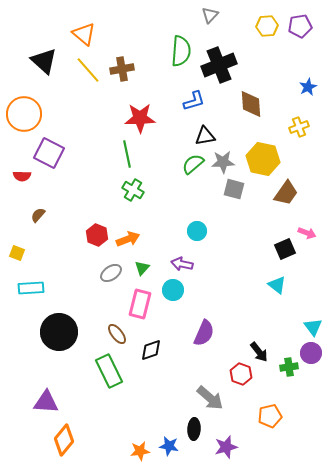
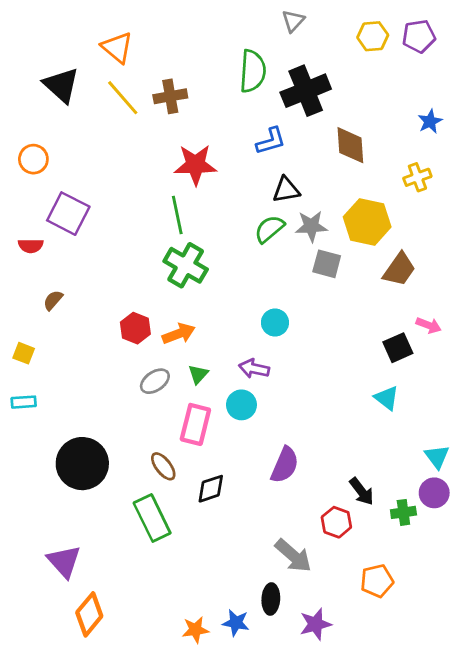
orange circle: (24, 114) -> (33, 159), size x0.6
green cross: (133, 190) -> (186, 265), size x1.4
cyan rectangle: (31, 288) -> (24, 402), moved, size x0.7
purple triangle: (46, 402) -> (64, 561), turned 44

